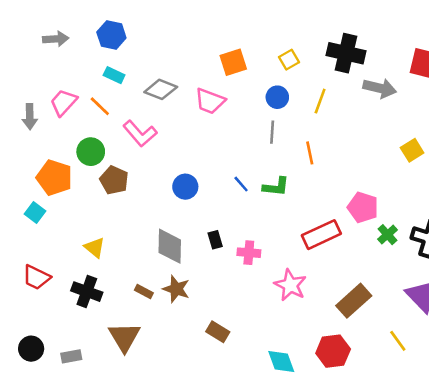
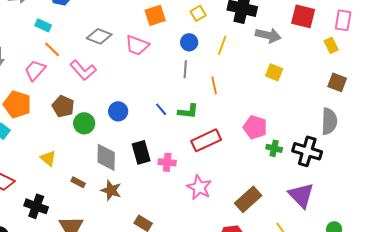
cyan rectangle: (114, 75) -> (43, 25), moved
pink trapezoid: (64, 102) -> (35, 70), moved
yellow square: (412, 150) -> (274, 72), moved, turned -36
green circle: (91, 152) -> (84, 123), moved
red rectangle: (321, 235) -> (206, 140), moved
green cross: (387, 235) -> (274, 148), turned -35
black rectangle: (215, 240) -> (141, 152), size x1.6
black cross: (87, 292) -> (36, 206), moved
brown rectangle: (144, 292) -> (78, 182), moved

